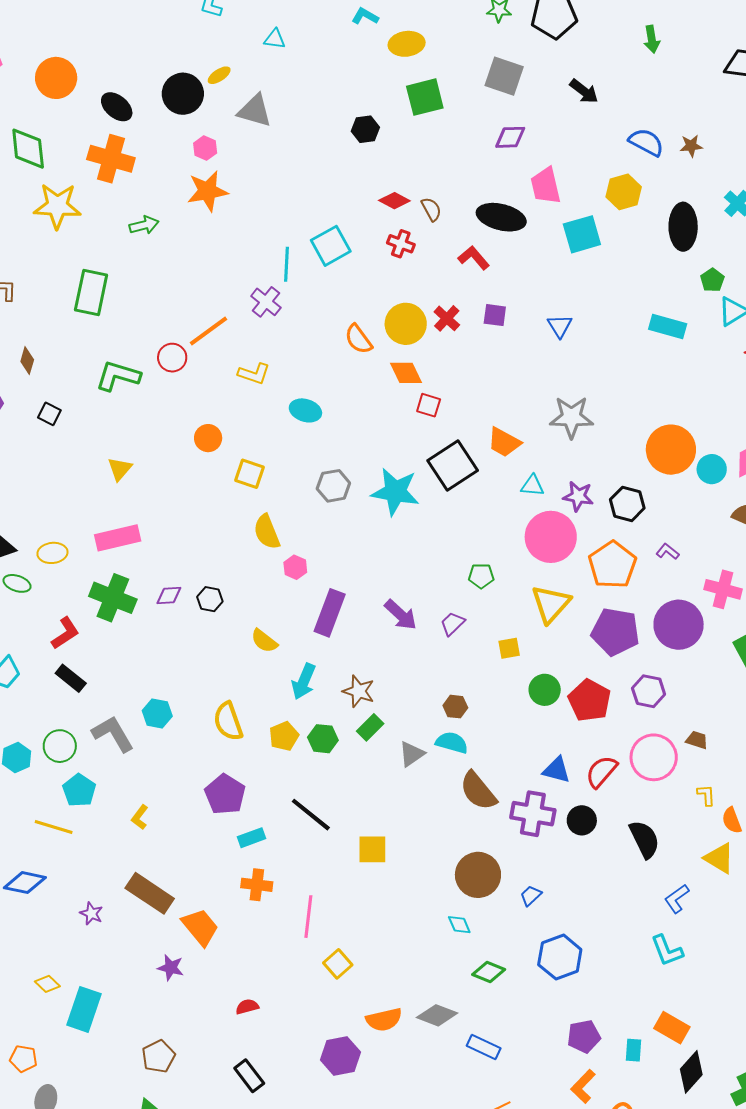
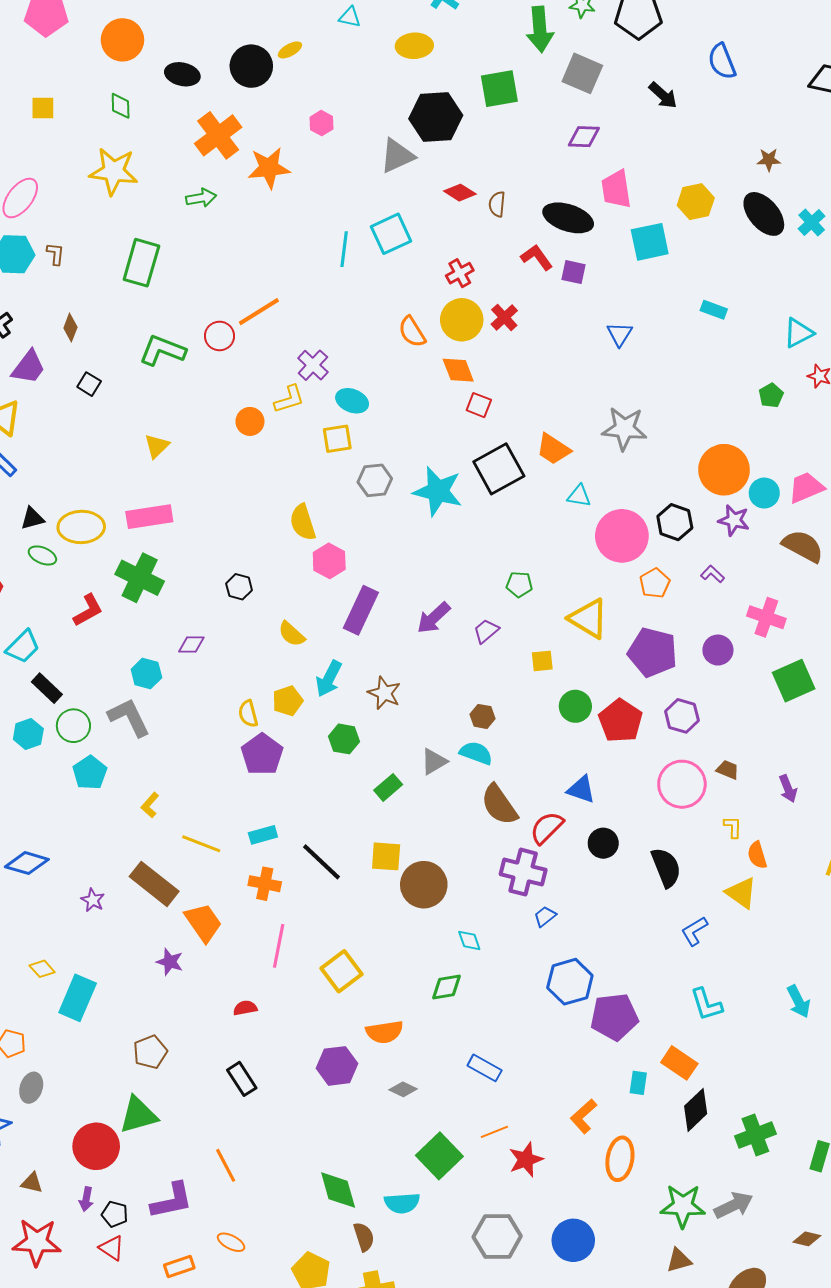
green arrow: (652, 39) -> (540, 29), moved, size x1.6
yellow ellipse: (407, 44) -> (414, 46), moved
black ellipse: (117, 107) -> (182, 74), turned -32
gray triangle: (255, 111) -> (397, 156), moved, turned -45
black hexagon: (365, 129) -> (436, 117), size x1.8
blue semicircle: (646, 142) -> (722, 61), moved, turned -144
pink hexagon: (205, 148) -> (322, 123), moved
green diamond: (28, 149) -> (121, 106), moved, size x0.6
orange cross: (111, 159) -> (218, 135), moved, turned 33
brown semicircle: (431, 209) -> (497, 204), turned -150
black ellipse: (683, 227) -> (764, 214), moved, turned -45
red cross: (401, 244) -> (460, 273), moved, turned 36
green pentagon: (712, 280) -> (771, 395), moved
purple cross: (266, 302) -> (313, 365), moved
purple square: (495, 315) -> (574, 272), moved
cyan rectangle: (668, 326) -> (714, 310), moved, size x0.7
yellow L-shape: (254, 374) -> (289, 399), moved, turned -40
yellow square: (250, 474) -> (337, 439), moved, turned -32
purple star: (578, 496) -> (734, 520), moved
pink circle: (551, 537) -> (622, 536), moved
yellow ellipse: (52, 553) -> (81, 527), size x1.5
orange pentagon: (612, 565) -> (655, 583), size x0.6
pink hexagon: (295, 567) -> (329, 561), size x1.4
purple diamond: (169, 596) -> (191, 644), moved
yellow triangle: (551, 604) -> (589, 619), turned -45
purple arrow: (401, 615) -> (434, 618), turned 90
purple circle: (679, 625) -> (718, 650), size x0.6
black rectangle: (71, 678) -> (47, 688), moved
cyan hexagon: (157, 713) -> (146, 673), moved
yellow semicircle: (228, 721) -> (248, 714), size x0.7
green rectangle: (370, 727) -> (388, 787), moved
yellow pentagon: (284, 736) -> (288, 701), moved
red semicircle: (601, 772) -> (547, 828), moved
purple pentagon: (225, 794) -> (262, 754), moved
purple cross: (533, 814) -> (523, 872), moved
black line: (311, 815) -> (321, 862), moved
yellow line: (54, 827) -> (201, 844), moved
brown circle: (478, 875) -> (424, 885), moved
pink line: (308, 917) -> (279, 946), moved
cyan L-shape: (667, 951) -> (706, 1004), moved
yellow square: (338, 964) -> (341, 971), size x1.4
green diamond: (489, 972) -> (446, 987), moved, turned -36
gray diamond: (437, 1015) -> (403, 1089), moved, size x0.7
purple pentagon: (584, 1036) -> (614, 1017), moved, size x1.4

